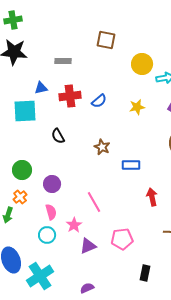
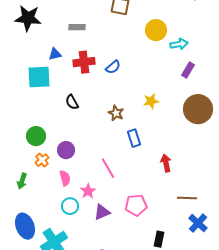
yellow star: (137, 107) -> (151, 101), moved
blue rectangle: (131, 165) -> (134, 138), moved, turned 72
orange cross: (20, 197) -> (42, 160), moved
cyan circle: (47, 235) -> (70, 206), moved

